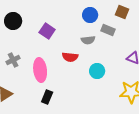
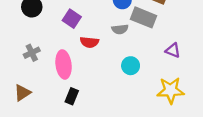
gray rectangle: (108, 30) -> (143, 17), size x1.5
red semicircle: (70, 57) -> (89, 42), moved

